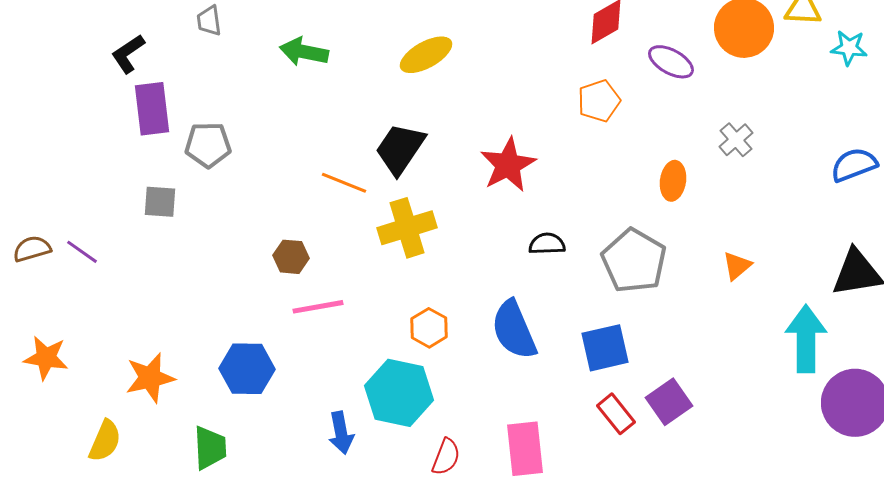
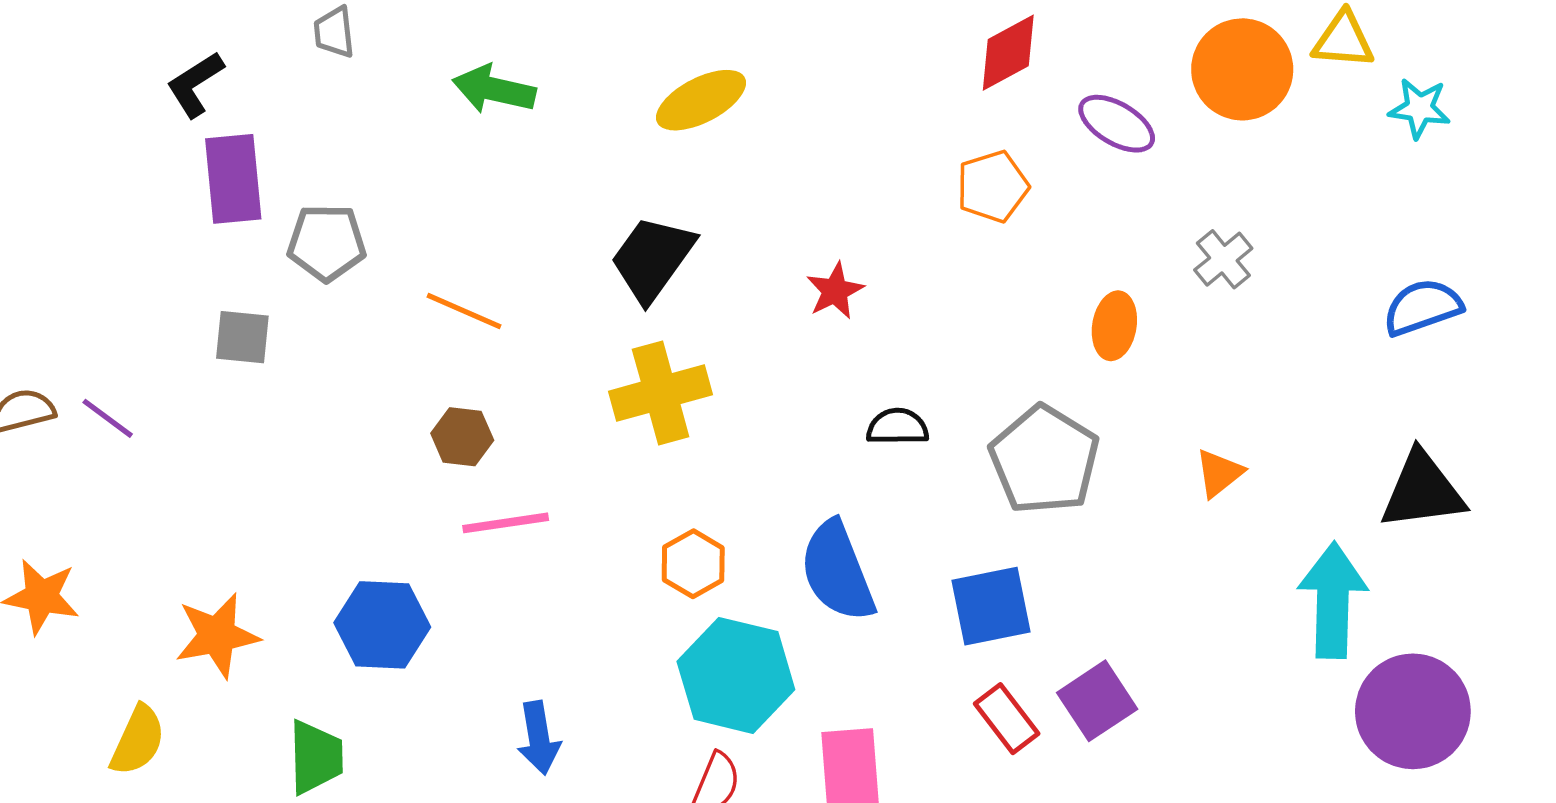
red star: (508, 165) -> (835, 291), size x0.6
orange line: (344, 183) -> (464, 311), moved
cyan hexagon: (399, 393) -> (736, 675), moved

